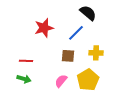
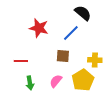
red star: (44, 28) -> (39, 28), turned 30
yellow cross: (96, 53) -> (95, 60), moved
green arrow: (24, 79) -> (30, 83), moved, turned 64

